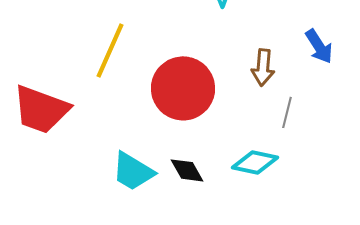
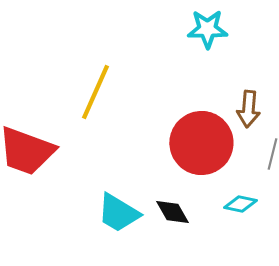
red circle: (183, 88) -> (201, 143), moved
cyan diamond: (255, 162) -> (240, 204), size x0.7

